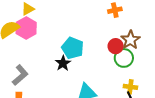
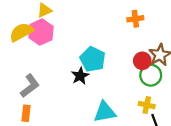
orange cross: (115, 10) -> (135, 19), moved
yellow cross: (130, 87) -> (147, 105), moved

